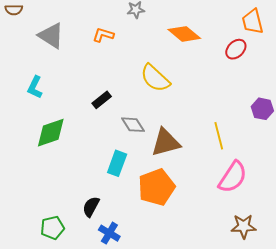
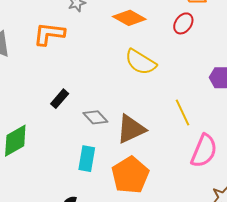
orange L-shape: (103, 35) -> (49, 34), size x1.5
yellow semicircle: (155, 78) -> (141, 62), moved

